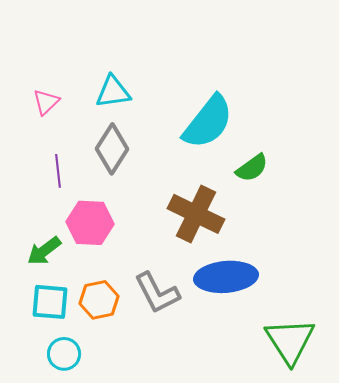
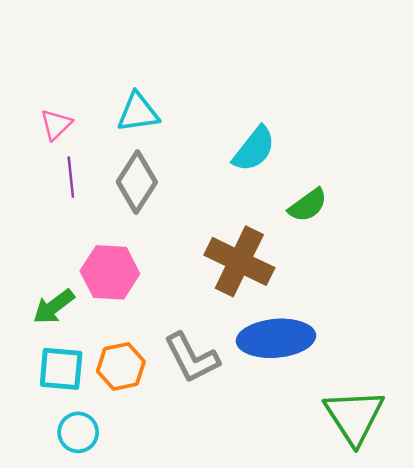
cyan semicircle: (208, 122) -> (254, 149), size x0.7
purple line: (58, 171) -> (71, 177), moved

